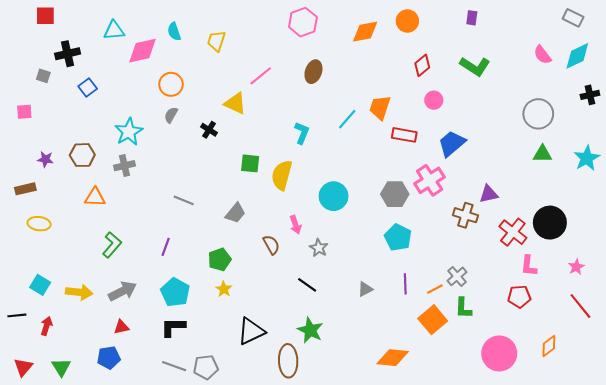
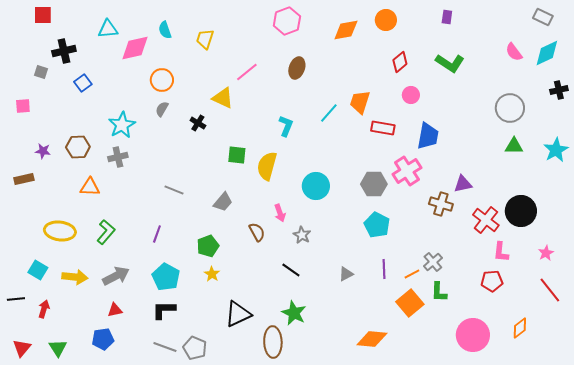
blue trapezoid: (452, 143) -> (428, 136), turned 140
yellow ellipse: (39, 224) -> (60, 231), moved, size x1.4
gray pentagon: (206, 367) -> (195, 348), turned 30

